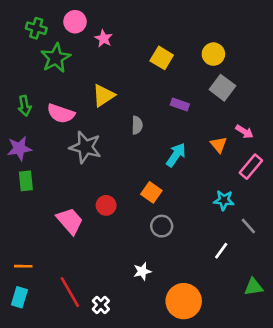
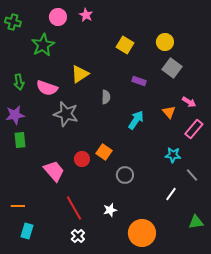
green cross: (36, 28) -> (13, 22), moved
pink star: (103, 39) -> (86, 15), moved
orange square: (151, 192) -> (104, 152), moved
red line: (70, 292) -> (74, 208), moved
cyan rectangle: (19, 297) -> (27, 231), moved

